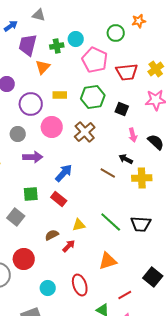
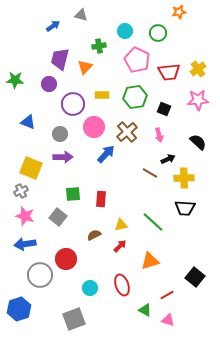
orange star: (139, 21) -> (179, 12), moved
cyan circle: (76, 39) -> (125, 31), moved
purple trapezoid: (28, 45) -> (60, 59), moved
pink arrow: (133, 135) -> (159, 135), moved
purple arrow: (33, 157) -> (63, 157), moved
black arrow: (126, 159) -> (168, 159), turned 128
blue arrow: (64, 173) -> (106, 154), moved
red rectangle: (59, 199) -> (101, 199), turned 56
black trapezoid: (141, 224) -> (185, 208), moved
red arrow: (69, 246) -> (120, 246), moved

